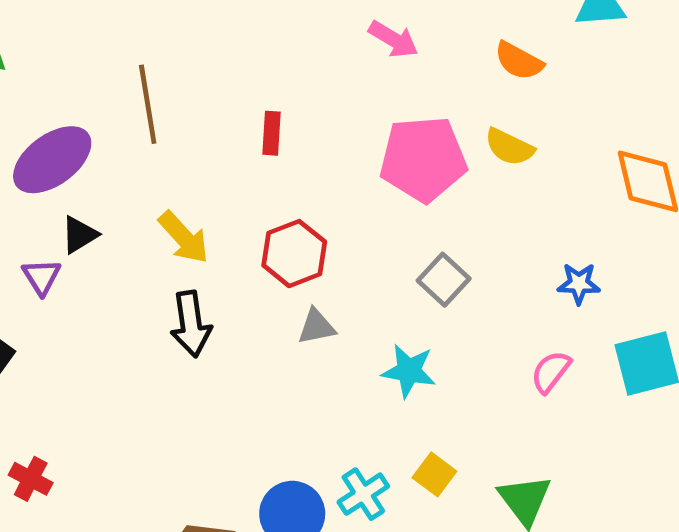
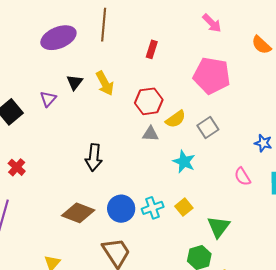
yellow semicircle: (509, 147) -> (176, 119), moved, turned -75
black triangle: (79, 235) -> (75, 82), moved, turned -36
purple triangle: (41, 277) -> (48, 99), moved
black arrow: (191, 324) -> (94, 157), moved
pink semicircle: (551, 372) -> (243, 177), turned -84

